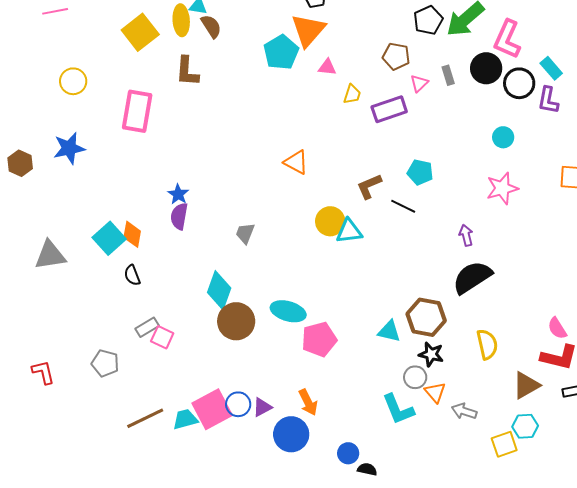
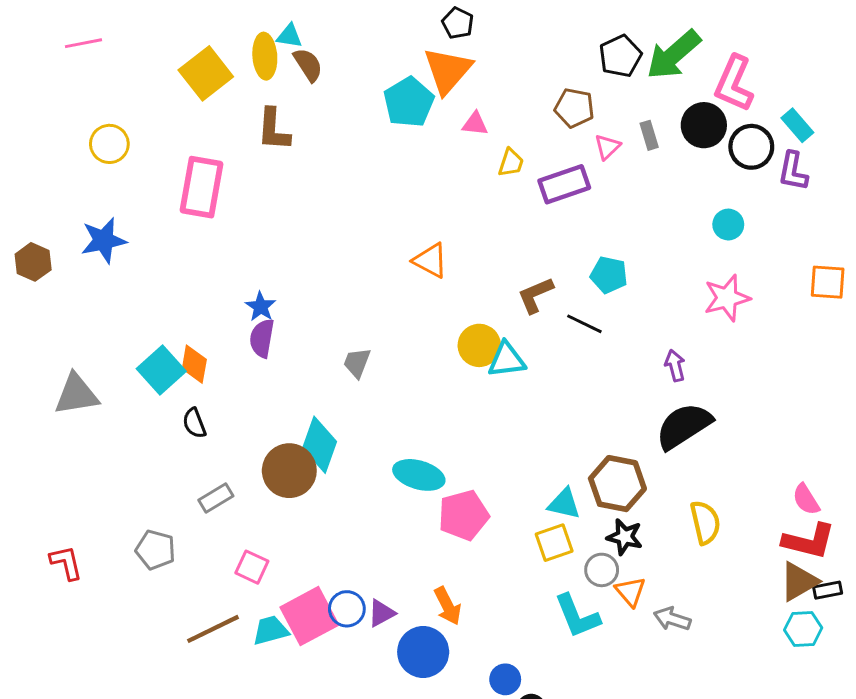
brown circle: (236, 321) -> (289, 471), moved
pink square: (162, 337) -> (252, 567), moved
brown triangle: (526, 385) -> (799, 581), moved
cyan hexagon: (525, 426) -> (803, 629), moved
yellow square: (504, 444) -> (554, 543), moved

